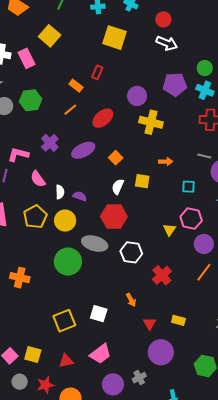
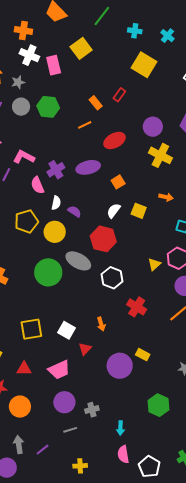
purple cross: (50, 143) -> (56, 170), moved
red cross: (162, 275) -> (137, 307), turned -30
red triangle: (150, 324) -> (85, 349), moved
purple circle: (161, 352) -> (120, 366), moved
gray cross: (139, 378) -> (92, 410), moved

